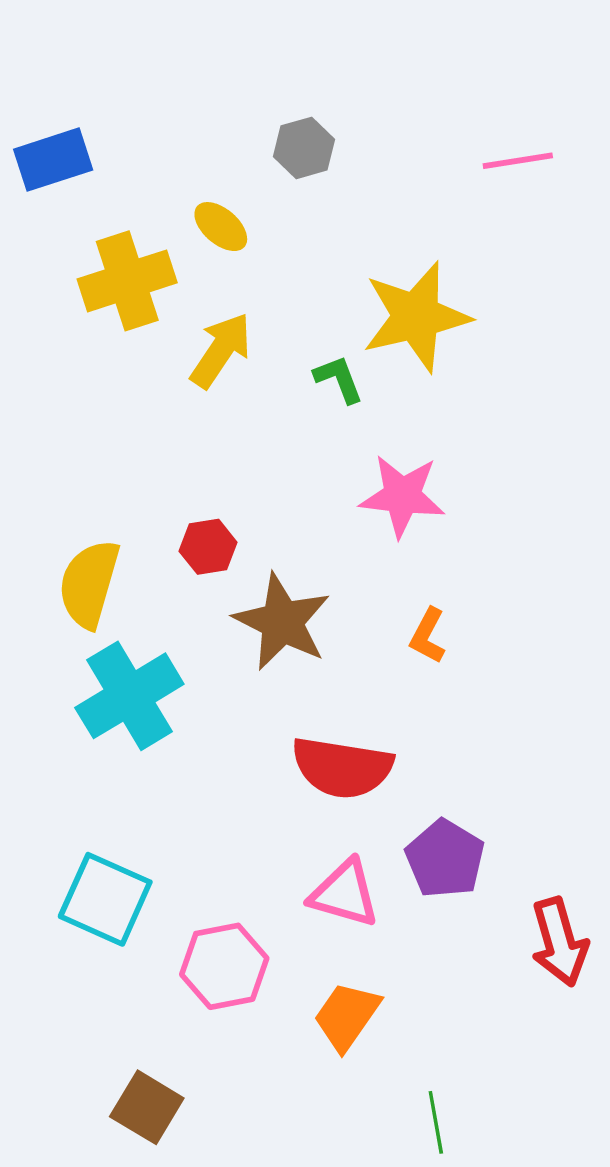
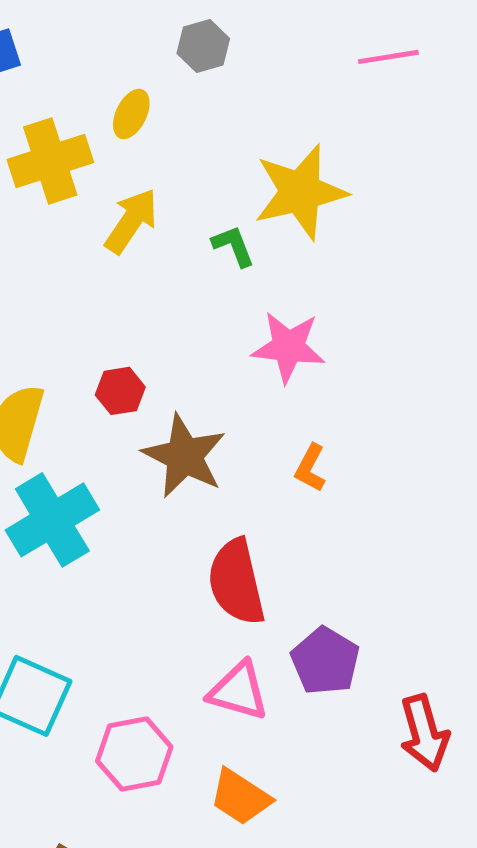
yellow ellipse: (221, 227) -> (131, 114), turned 75
red semicircle: (342, 768) -> (236, 582), turned 68
orange trapezoid: (347, 1016) -> (240, 797), turned -92

